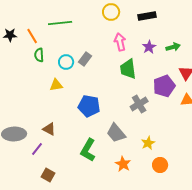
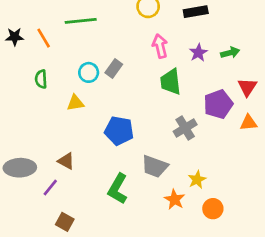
green semicircle: (39, 55) -> (41, 79), moved
gray trapezoid: (116, 133) -> (155, 166), turned -30
orange star: (123, 164) -> (175, 199), moved

